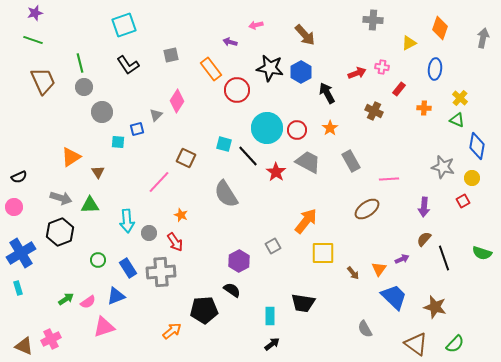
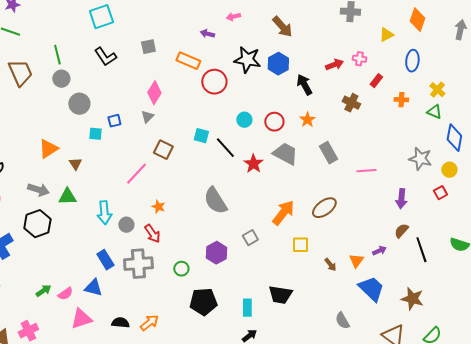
orange rectangle: (211, 69) -> (188, 61), turned -30
gray triangle: (156, 115) -> (147, 117), moved
cyan circle: (267, 128) -> (244, 120), size x0.5
gray semicircle: (226, 194) -> (215, 201), moved
brown ellipse: (367, 209) -> (324, 208), moved
yellow square: (323, 253) -> (300, 245), size x0.7
green circle: (98, 260) -> (181, 269), moved
black semicircle: (232, 290) -> (120, 323), moved, turned -30
blue triangle: (116, 296) -> (93, 288), turned 36
black pentagon: (204, 310) -> (203, 302), moved

